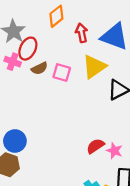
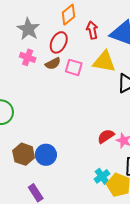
red ellipse: (28, 49) -> (59, 42), moved
yellow triangle: (94, 67) -> (104, 62), turned 45
blue circle: (15, 141) -> (46, 155), moved

